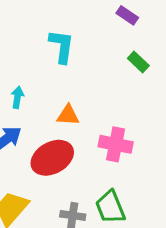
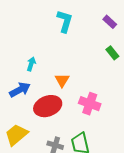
cyan L-shape: (62, 46) -> (65, 21), moved
orange triangle: (68, 115) -> (62, 80), turned 49

